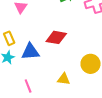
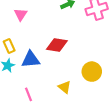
yellow triangle: (64, 79) -> (65, 87), turned 32

